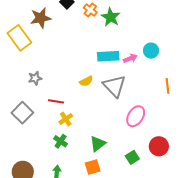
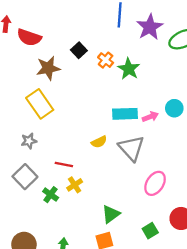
yellow rectangle: (19, 38) -> (40, 104), moved
gray star: (35, 78) -> (29, 141), moved
green cross: (61, 141) -> (51, 195), moved

